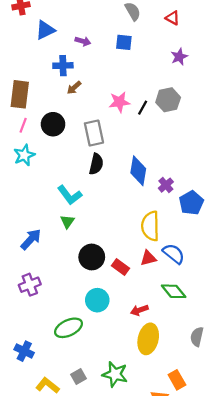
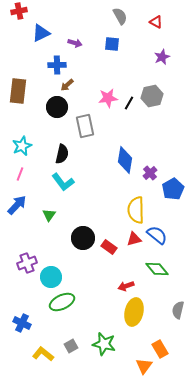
black circle: (53, 124) -> (57, 107), moved
pink line: (23, 125) -> (20, 174), moved
black semicircle: (96, 164) -> (62, 154), moved
green triangle: (67, 222) -> (49, 215), moved
blue arrow: (31, 239) -> (17, 205), moved
cyan circle: (97, 300) -> (51, 277), moved

